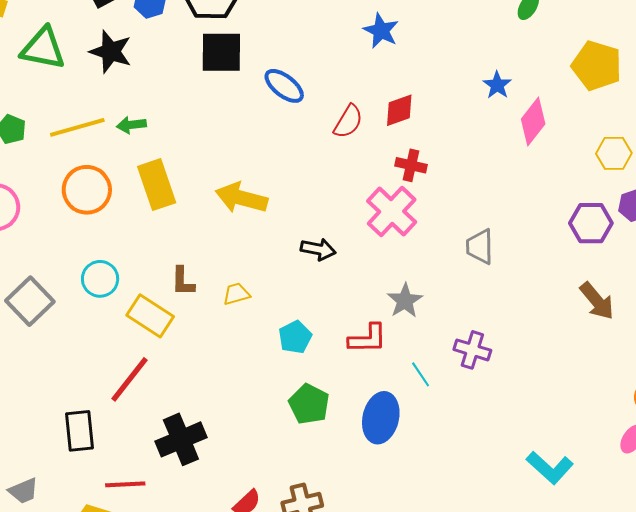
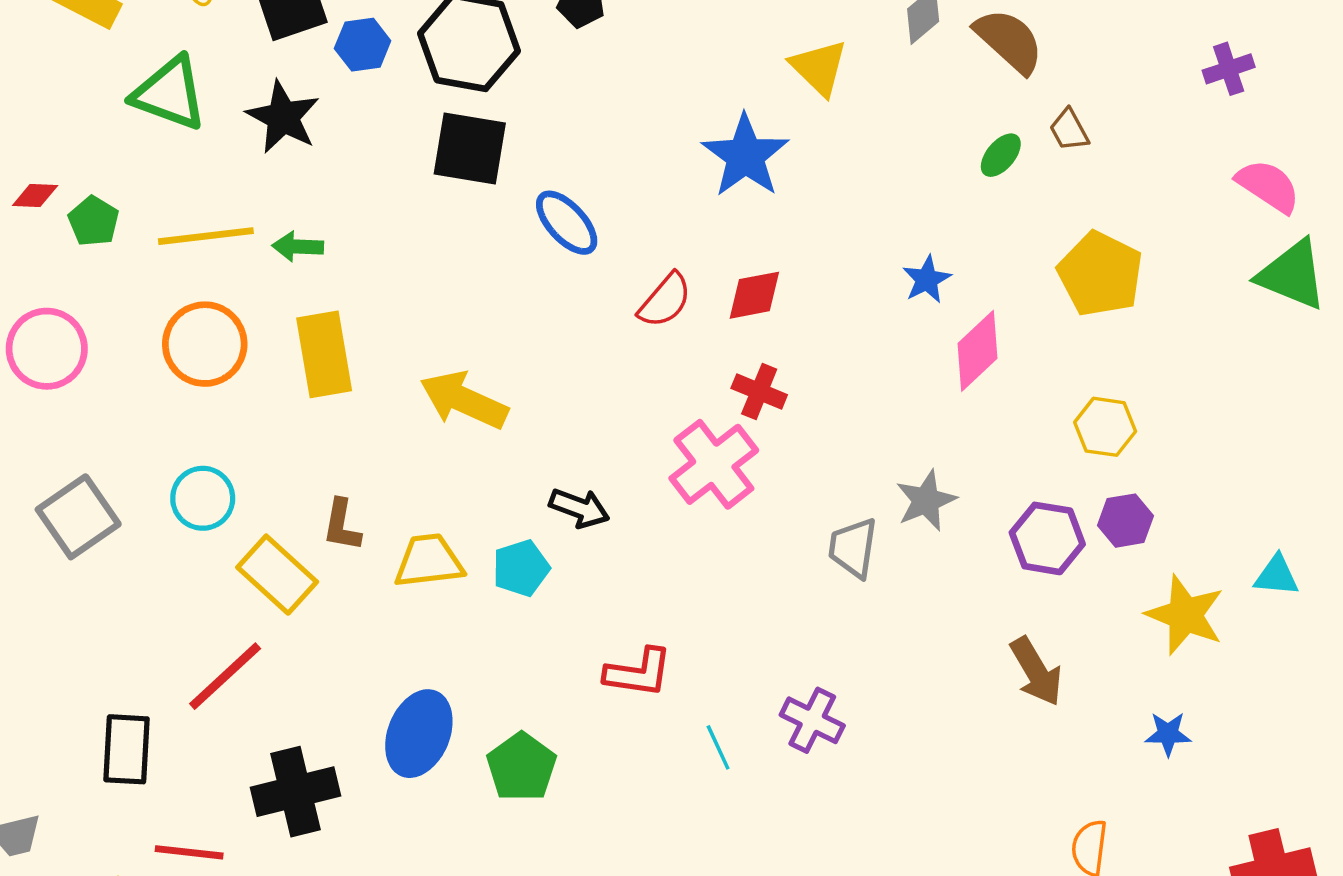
blue star: (381, 31) -> (745, 156), size x1.4
yellow trapezoid: (236, 294) -> (429, 561), size x1.5
gray star: (405, 301) -> (926, 501), moved
cyan pentagon: (295, 337) -> (521, 568), moved
blue ellipse: (381, 418) -> (419, 734), moved

